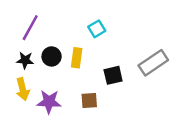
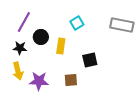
black circle: (52, 56) -> (41, 37), moved
gray rectangle: (153, 63) -> (122, 25), moved, turned 45

